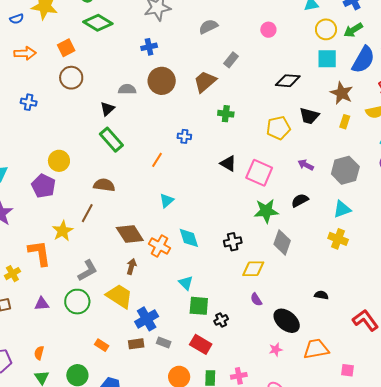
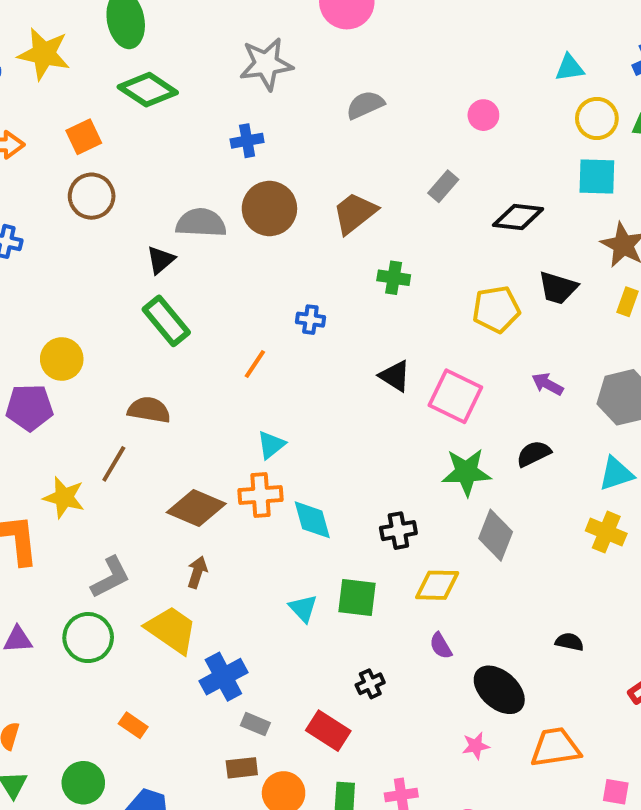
gray rectangle: (231, 60) -> (443, 186), moved
gray semicircle: (127, 89) -> (201, 223), size x1.4
purple pentagon: (43, 186) -> (29, 407), turned -30
yellow star: (63, 231) -> (64, 497), turned -30
brown diamond: (130, 234) -> (196, 508), turned -36
orange cross: (159, 246) -> (260, 495), moved, turned -35
green square: (199, 306) -> (357, 597), moved
brown rectangle: (136, 344) -> (242, 768), moved

